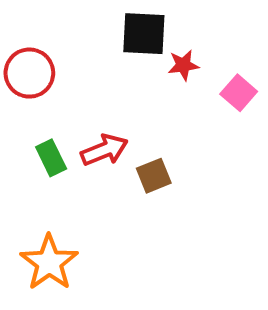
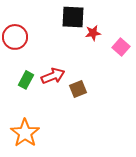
green rectangle: (51, 158) -> (26, 80), turned 54

